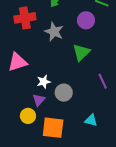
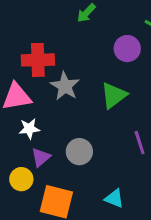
red cross: (25, 18) -> (38, 60), moved
gray star: (54, 32) -> (65, 86), moved
white star: (44, 82) -> (29, 129), moved

